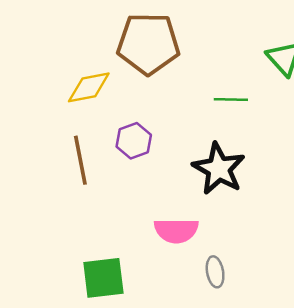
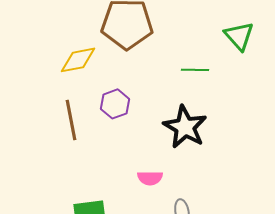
pink semicircle: (176, 231) -> (150, 178), size x0.7

